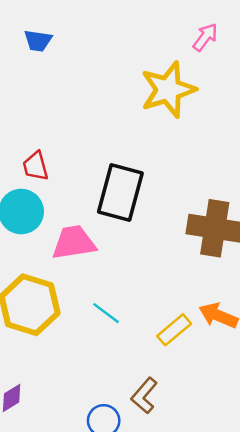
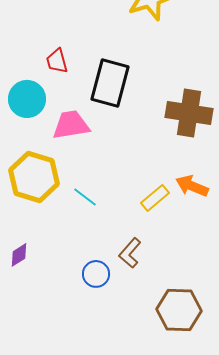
red trapezoid: (36, 166) -> (57, 61), moved
cyan line: (106, 313) -> (85, 197), moved

